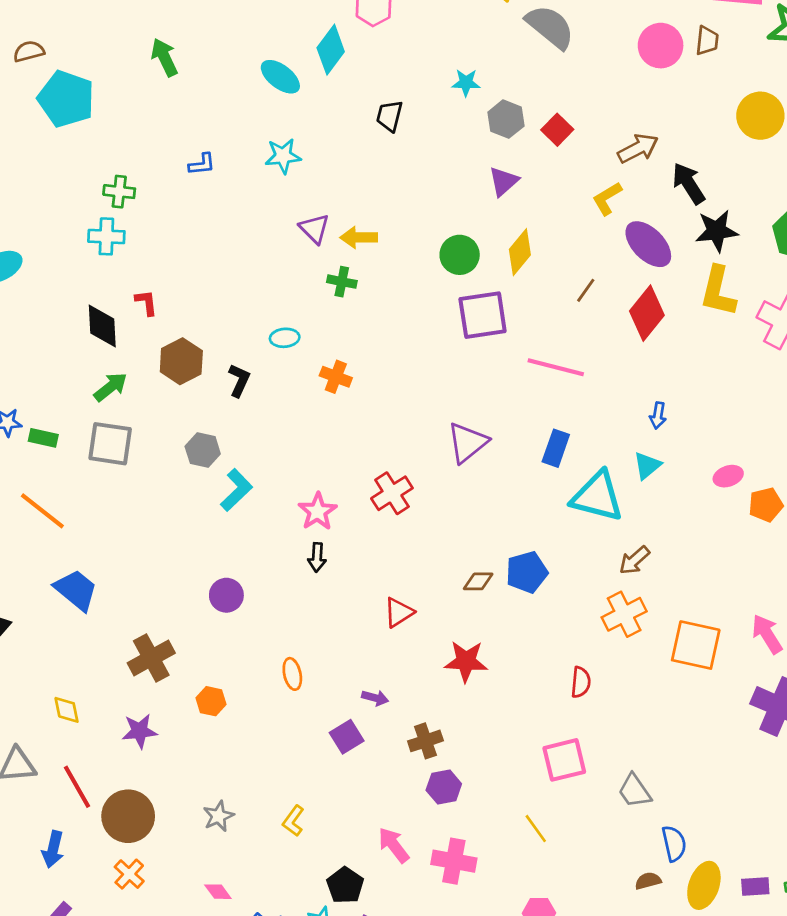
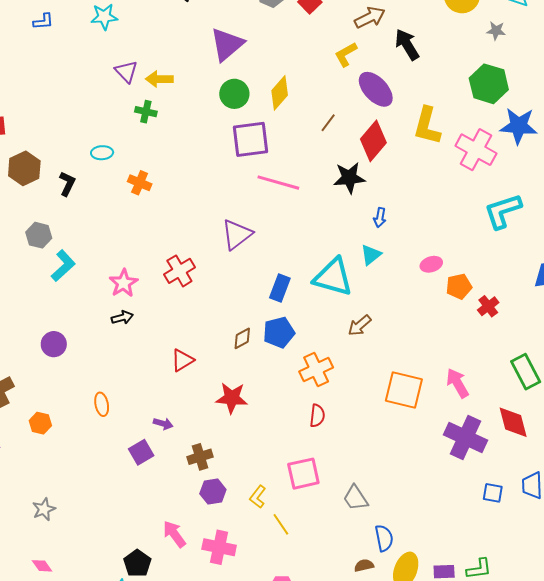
purple triangle: (504, 181) -> (227, 44), moved, size x1.5
black star: (717, 231) -> (349, 178), moved
pink line: (556, 367) -> (278, 183), moved
blue rectangle: (556, 448) -> (280, 288), moved
black arrow: (317, 557) -> (122, 317), turned -110
brown diamond: (478, 581) -> (242, 338), turned -30
orange cross: (624, 614) -> (316, 370), moved
yellow L-shape: (293, 821) -> (258, 497), moved

